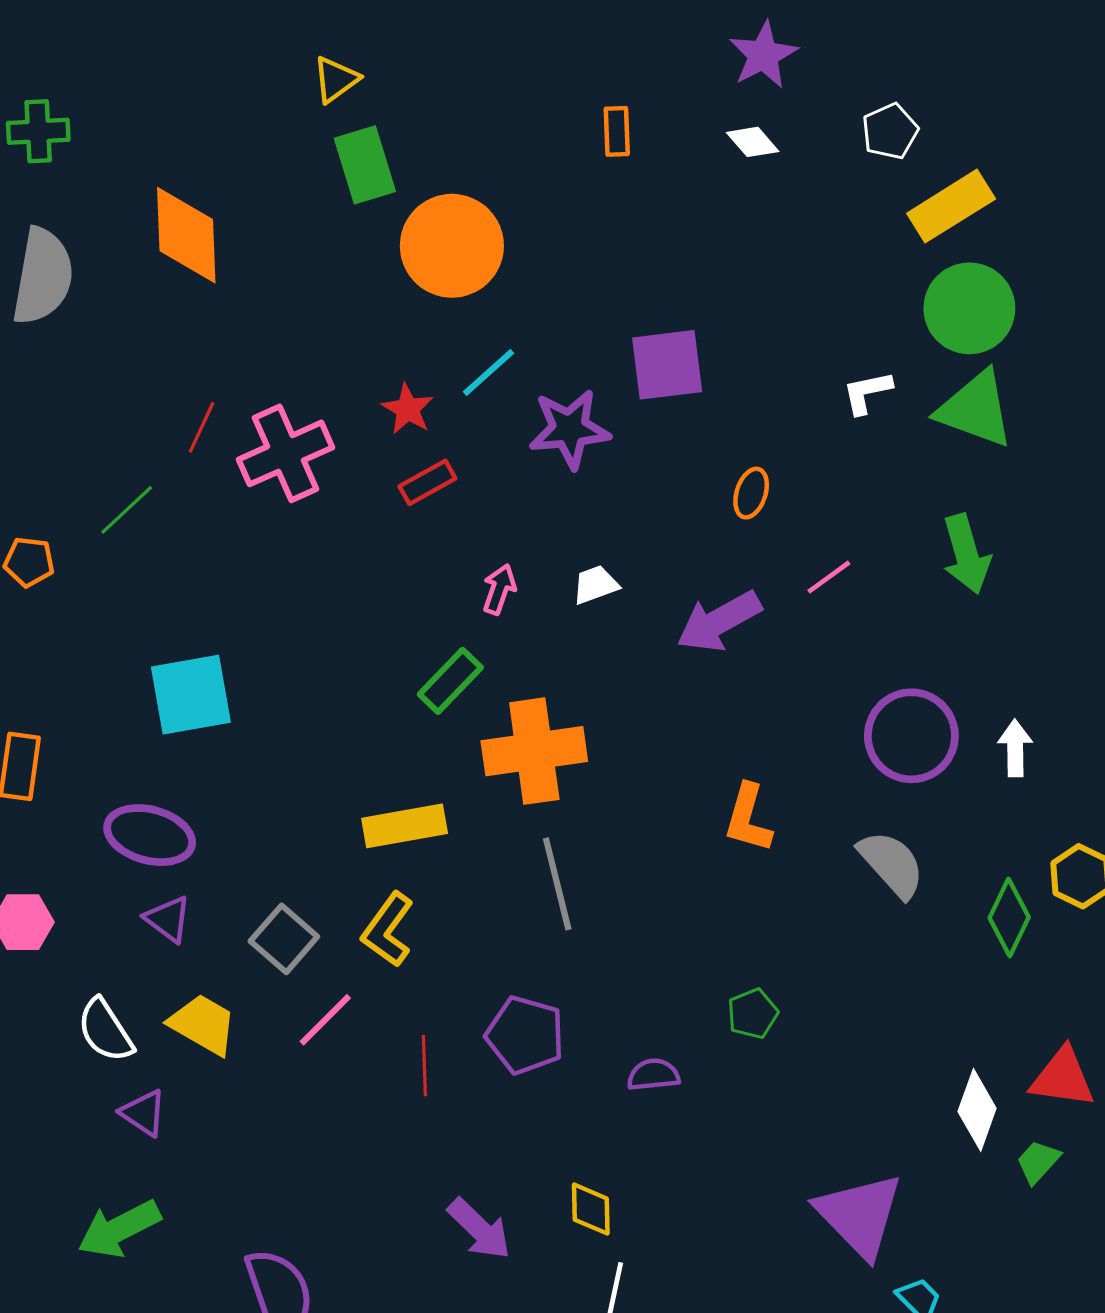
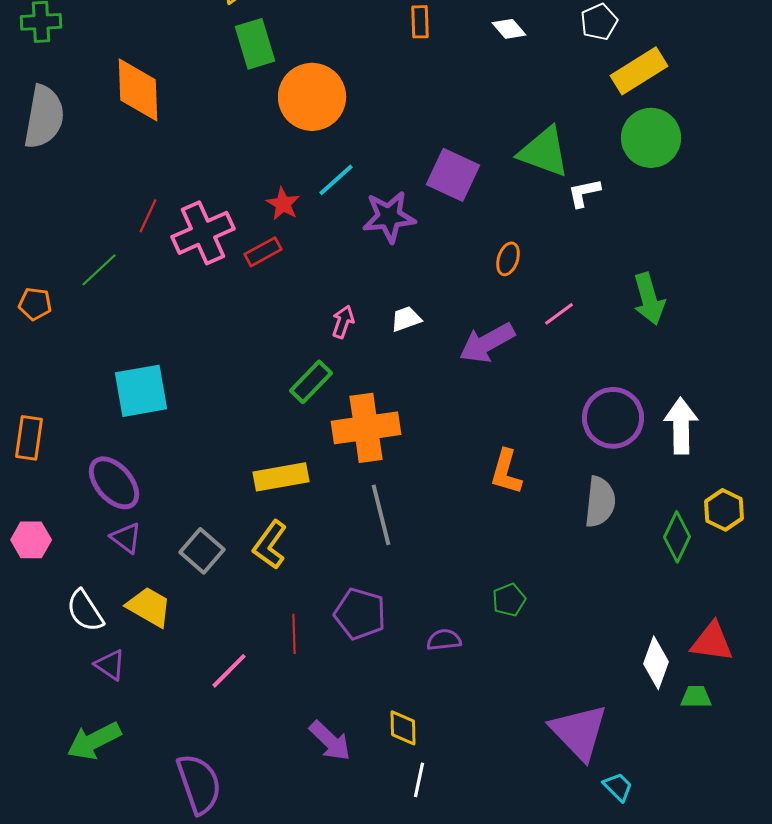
purple square: (667, 365) -> (453, 175), turned 32
green triangle: (976, 409) -> (544, 152), moved
red rectangle: (427, 482) -> (263, 252), moved
white arrow: (1015, 748) -> (681, 426), size x1.5
purple ellipse: (150, 835) -> (114, 483), turned 34
gray semicircle: (892, 864) -> (600, 502), turned 48
pink line: (325, 1020) -> (229, 671), moved
green trapezoid: (1038, 1162) -> (696, 697), turned 48

